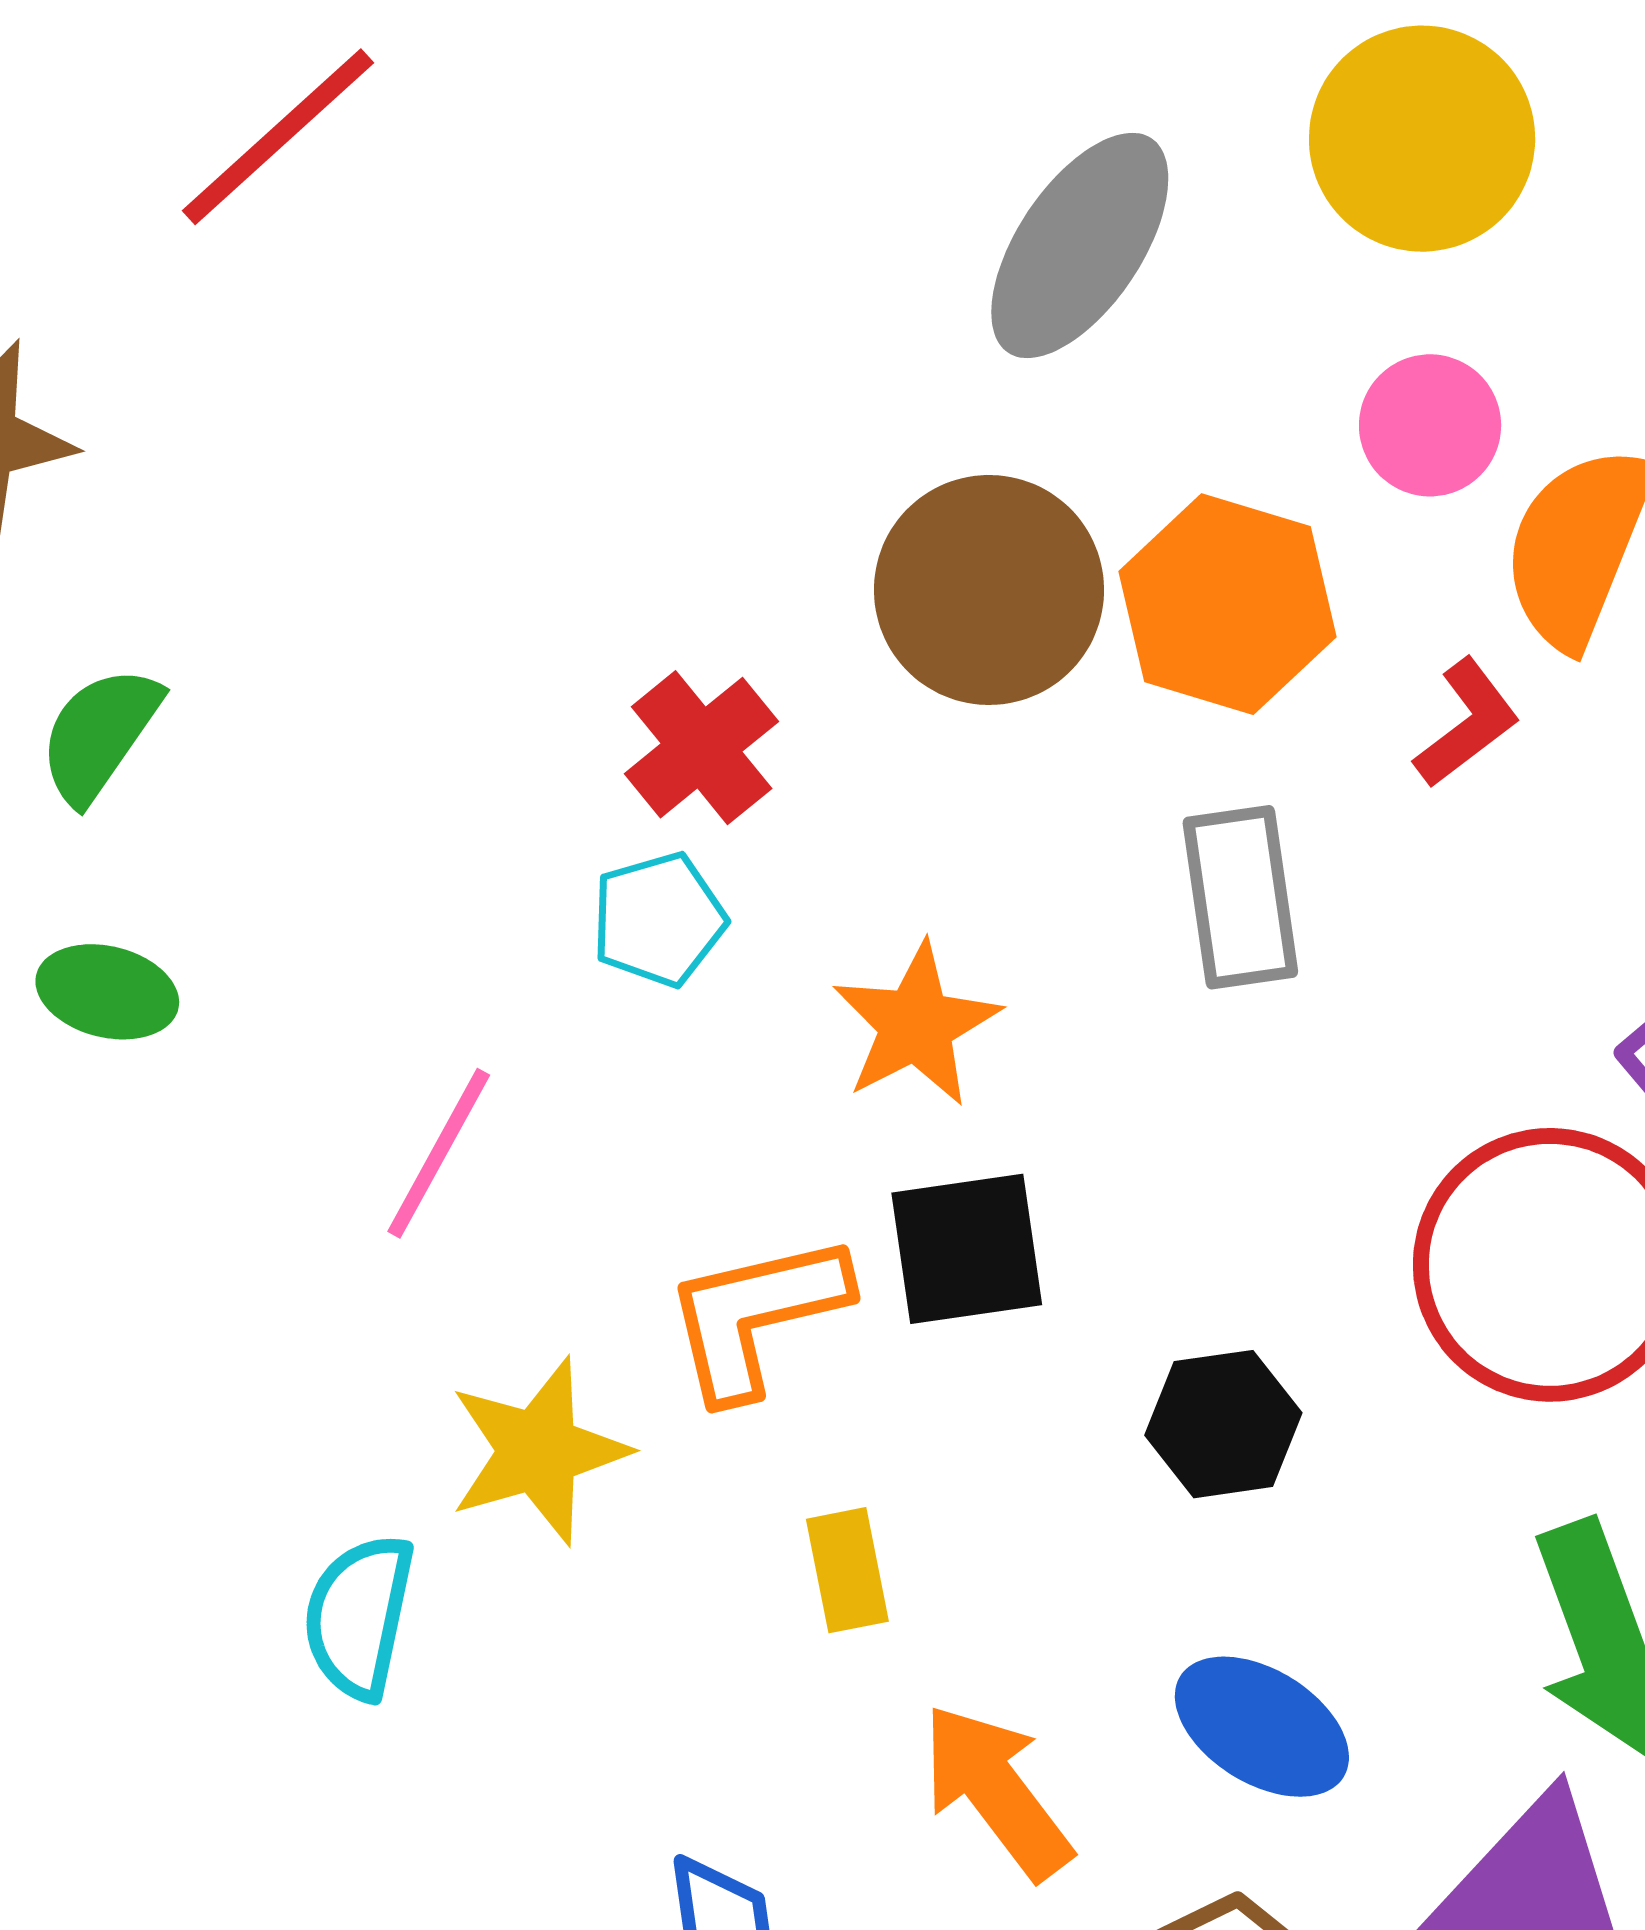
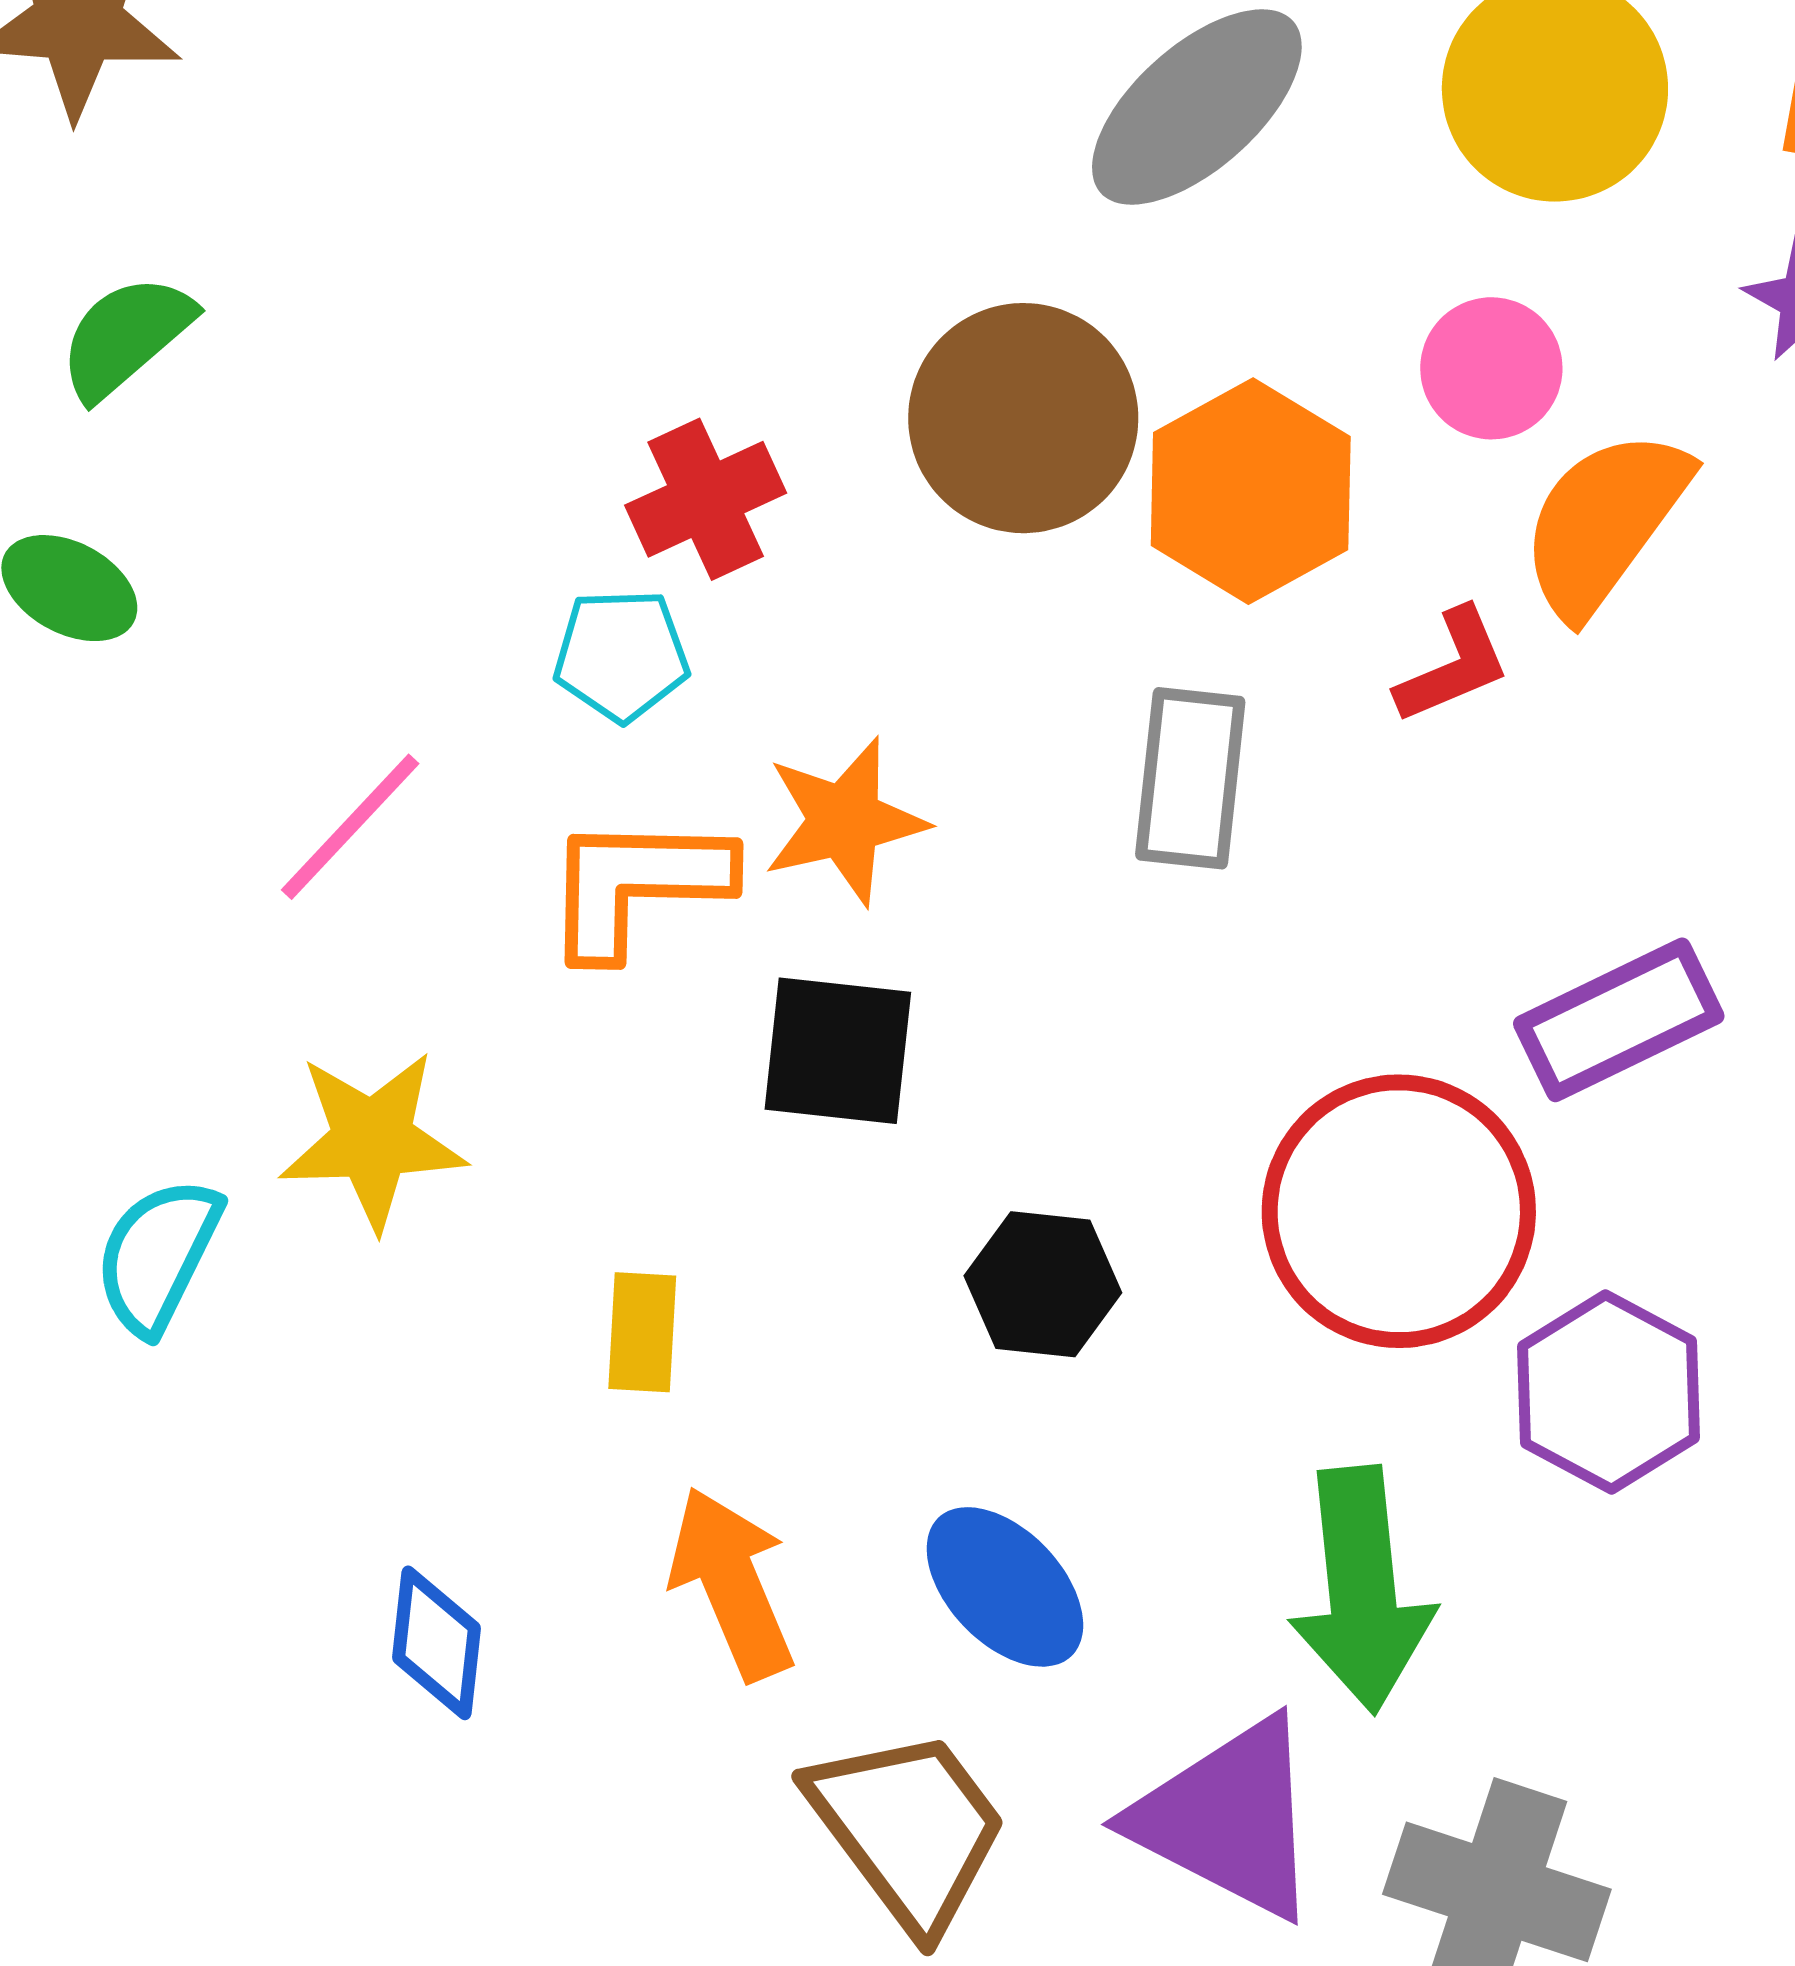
orange L-shape: (756, 1316) -> (637, 885), moved

